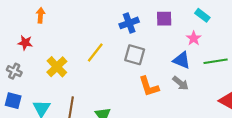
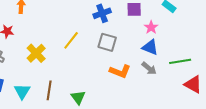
pink star: (194, 38) -> (151, 27), moved
green line: (216, 61) -> (180, 61), moved
orange L-shape: (149, 86) -> (120, 71), turned -50

